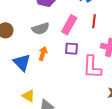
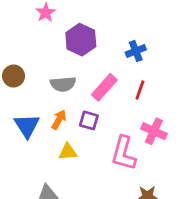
purple square: (71, 49) -> (89, 120), moved
yellow triangle: (28, 96) -> (68, 152), moved, turned -48

